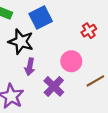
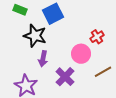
red cross: (89, 31) -> (97, 37), moved

